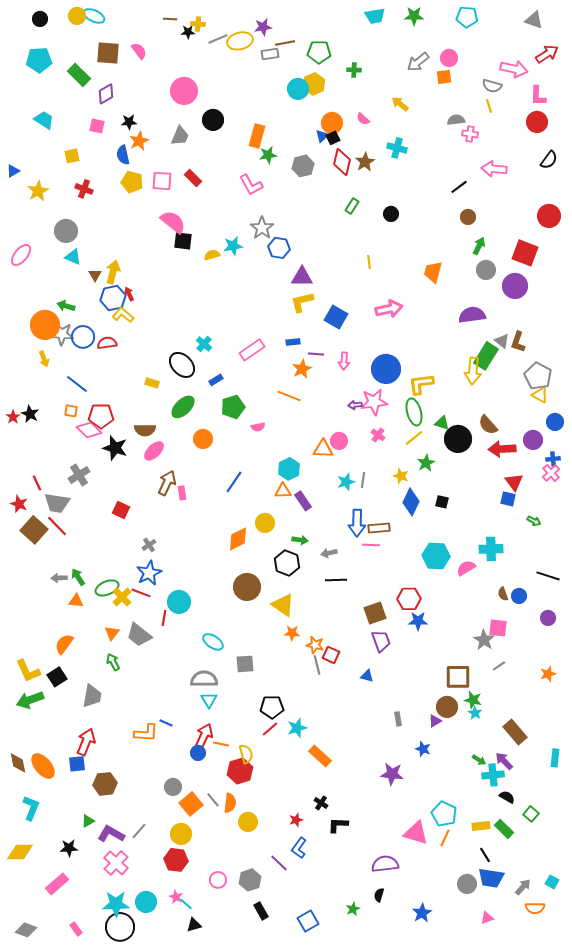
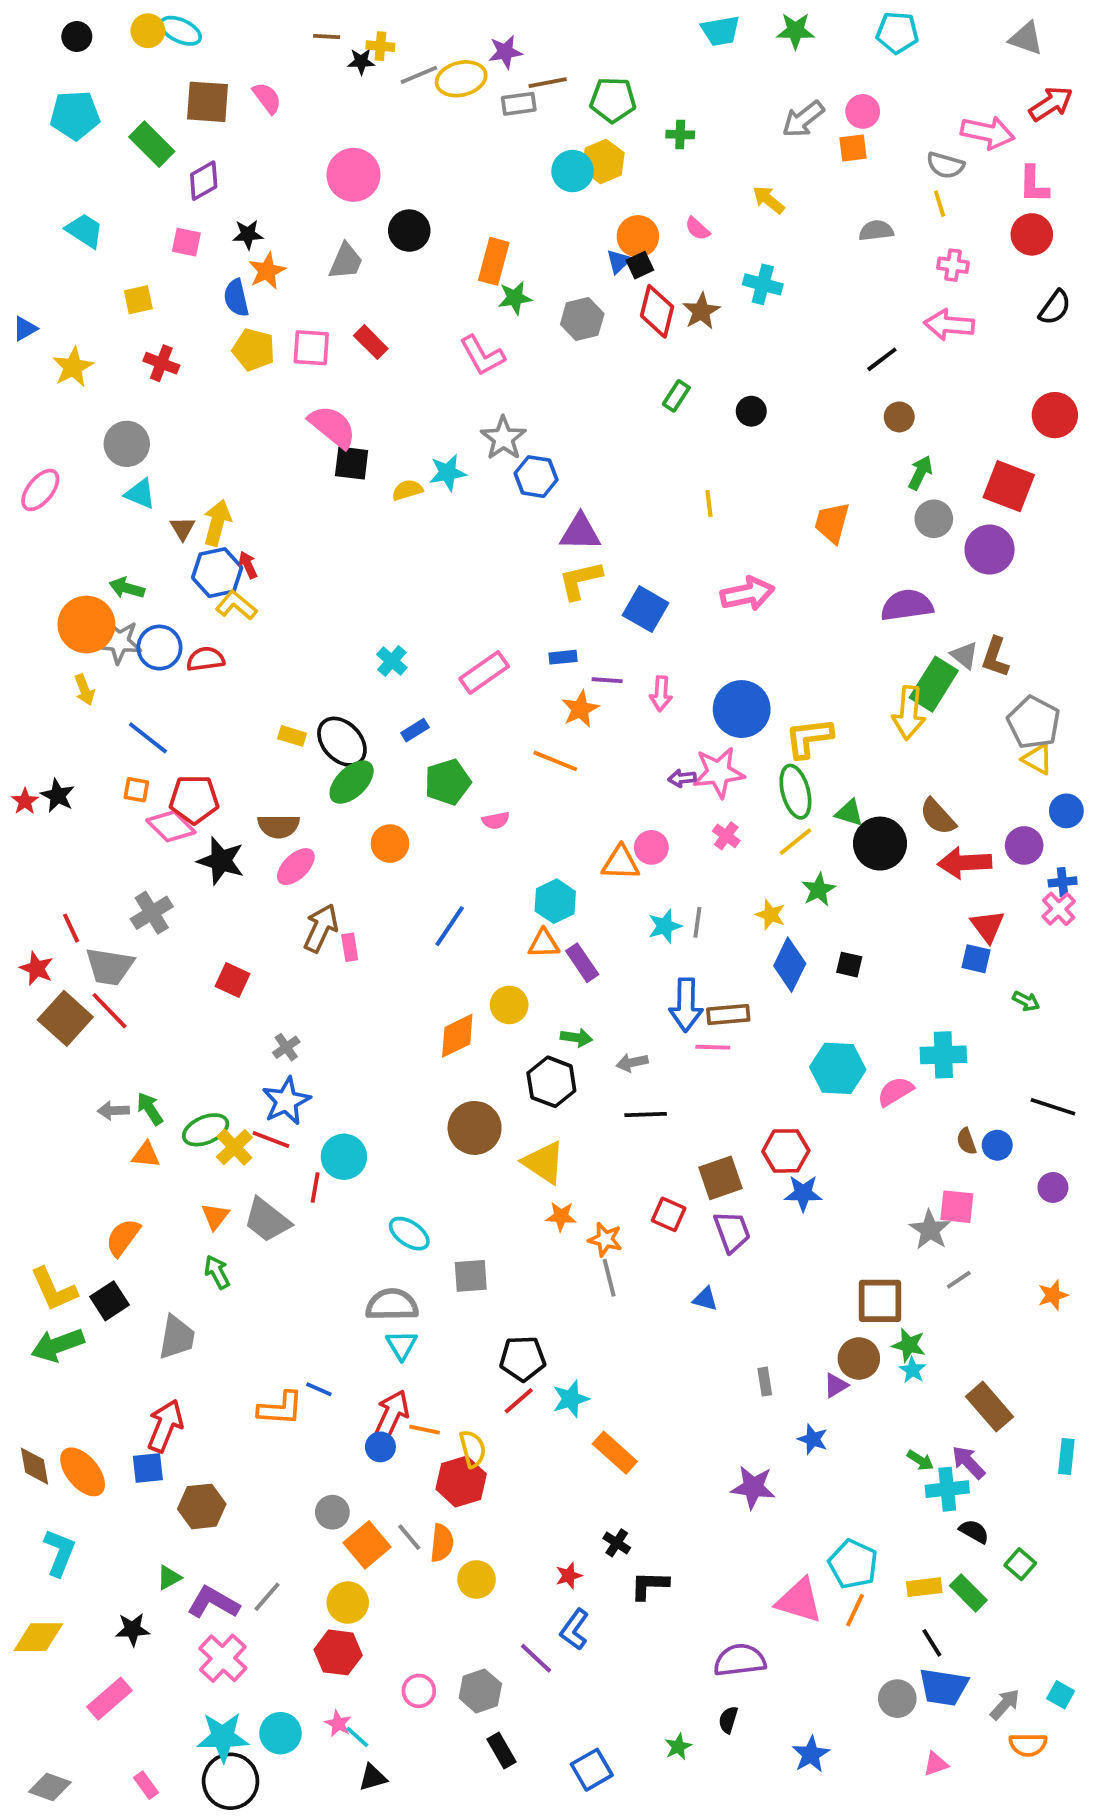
pink cross: (470, 134) -> (953, 265), moved
black ellipse: (182, 365) -> (342, 742), moved
red square: (331, 655) -> (669, 1214), moved

